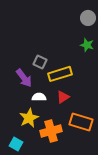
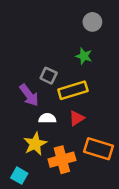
gray circle: (88, 18) -> (92, 22), moved
green star: (87, 45) -> (84, 56), moved

